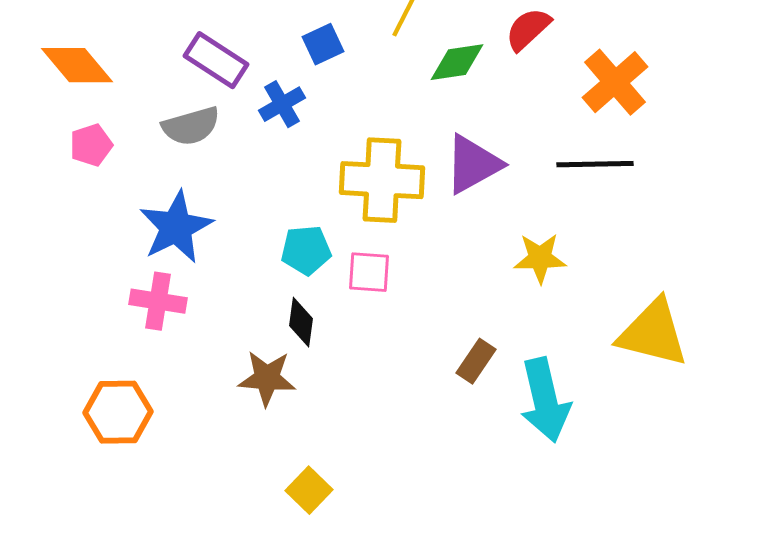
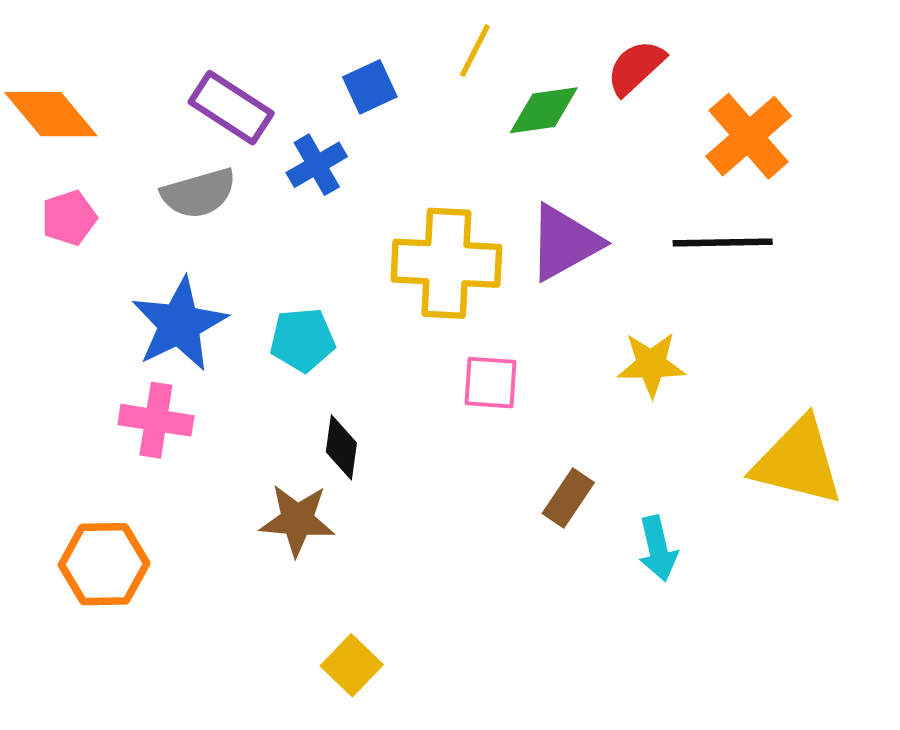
cyan pentagon: (306, 250) -> (302, 340), moved
pink square: (369, 272) -> (490, 383), moved
cyan arrow: (545, 400) -> (658, 549), size x0.6

